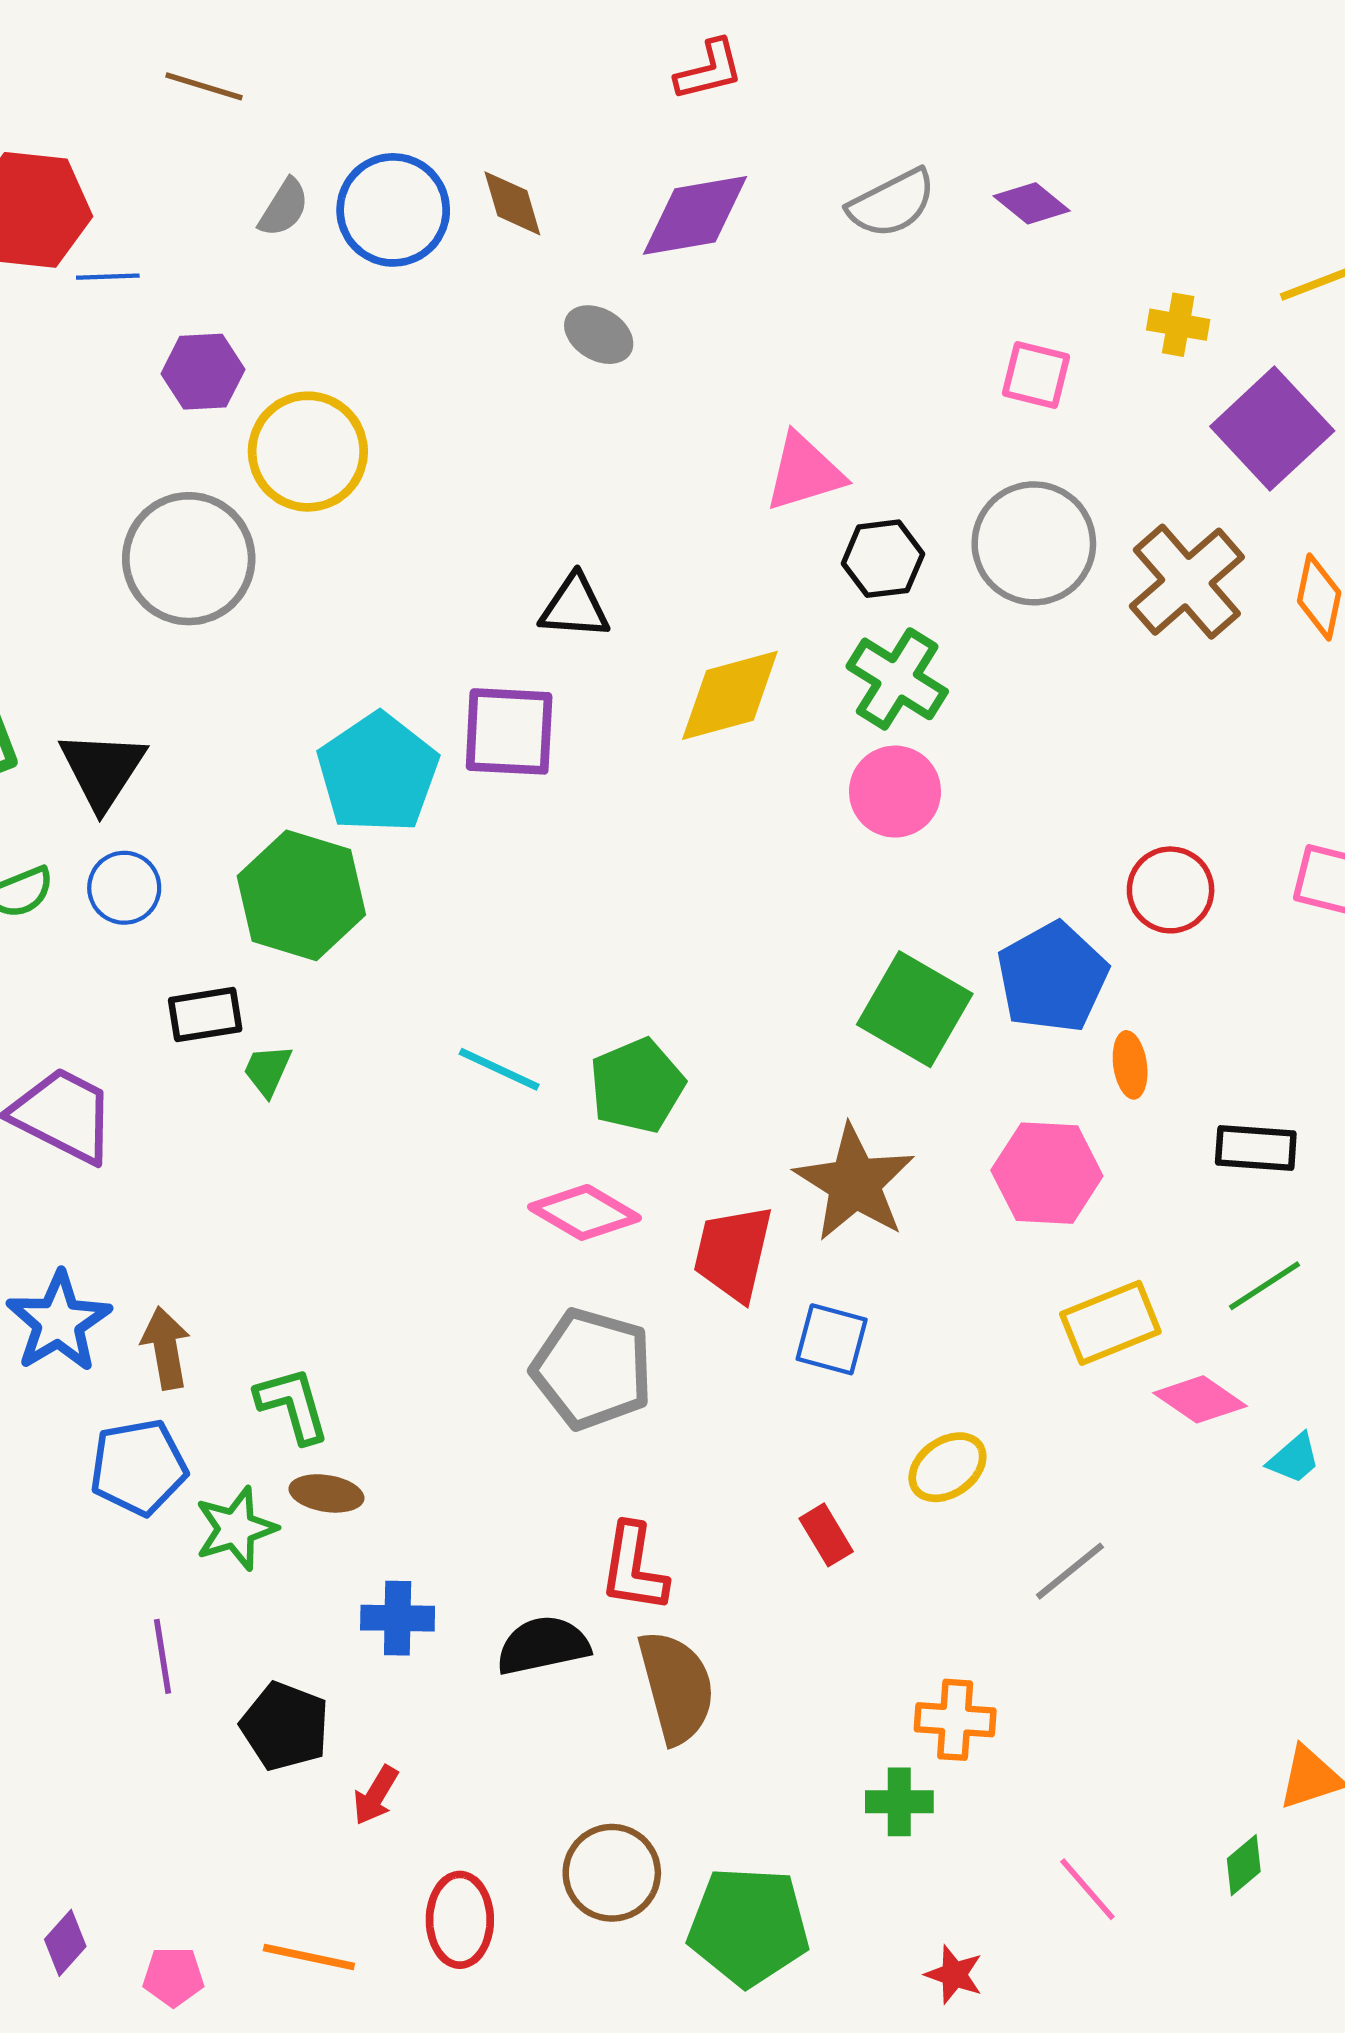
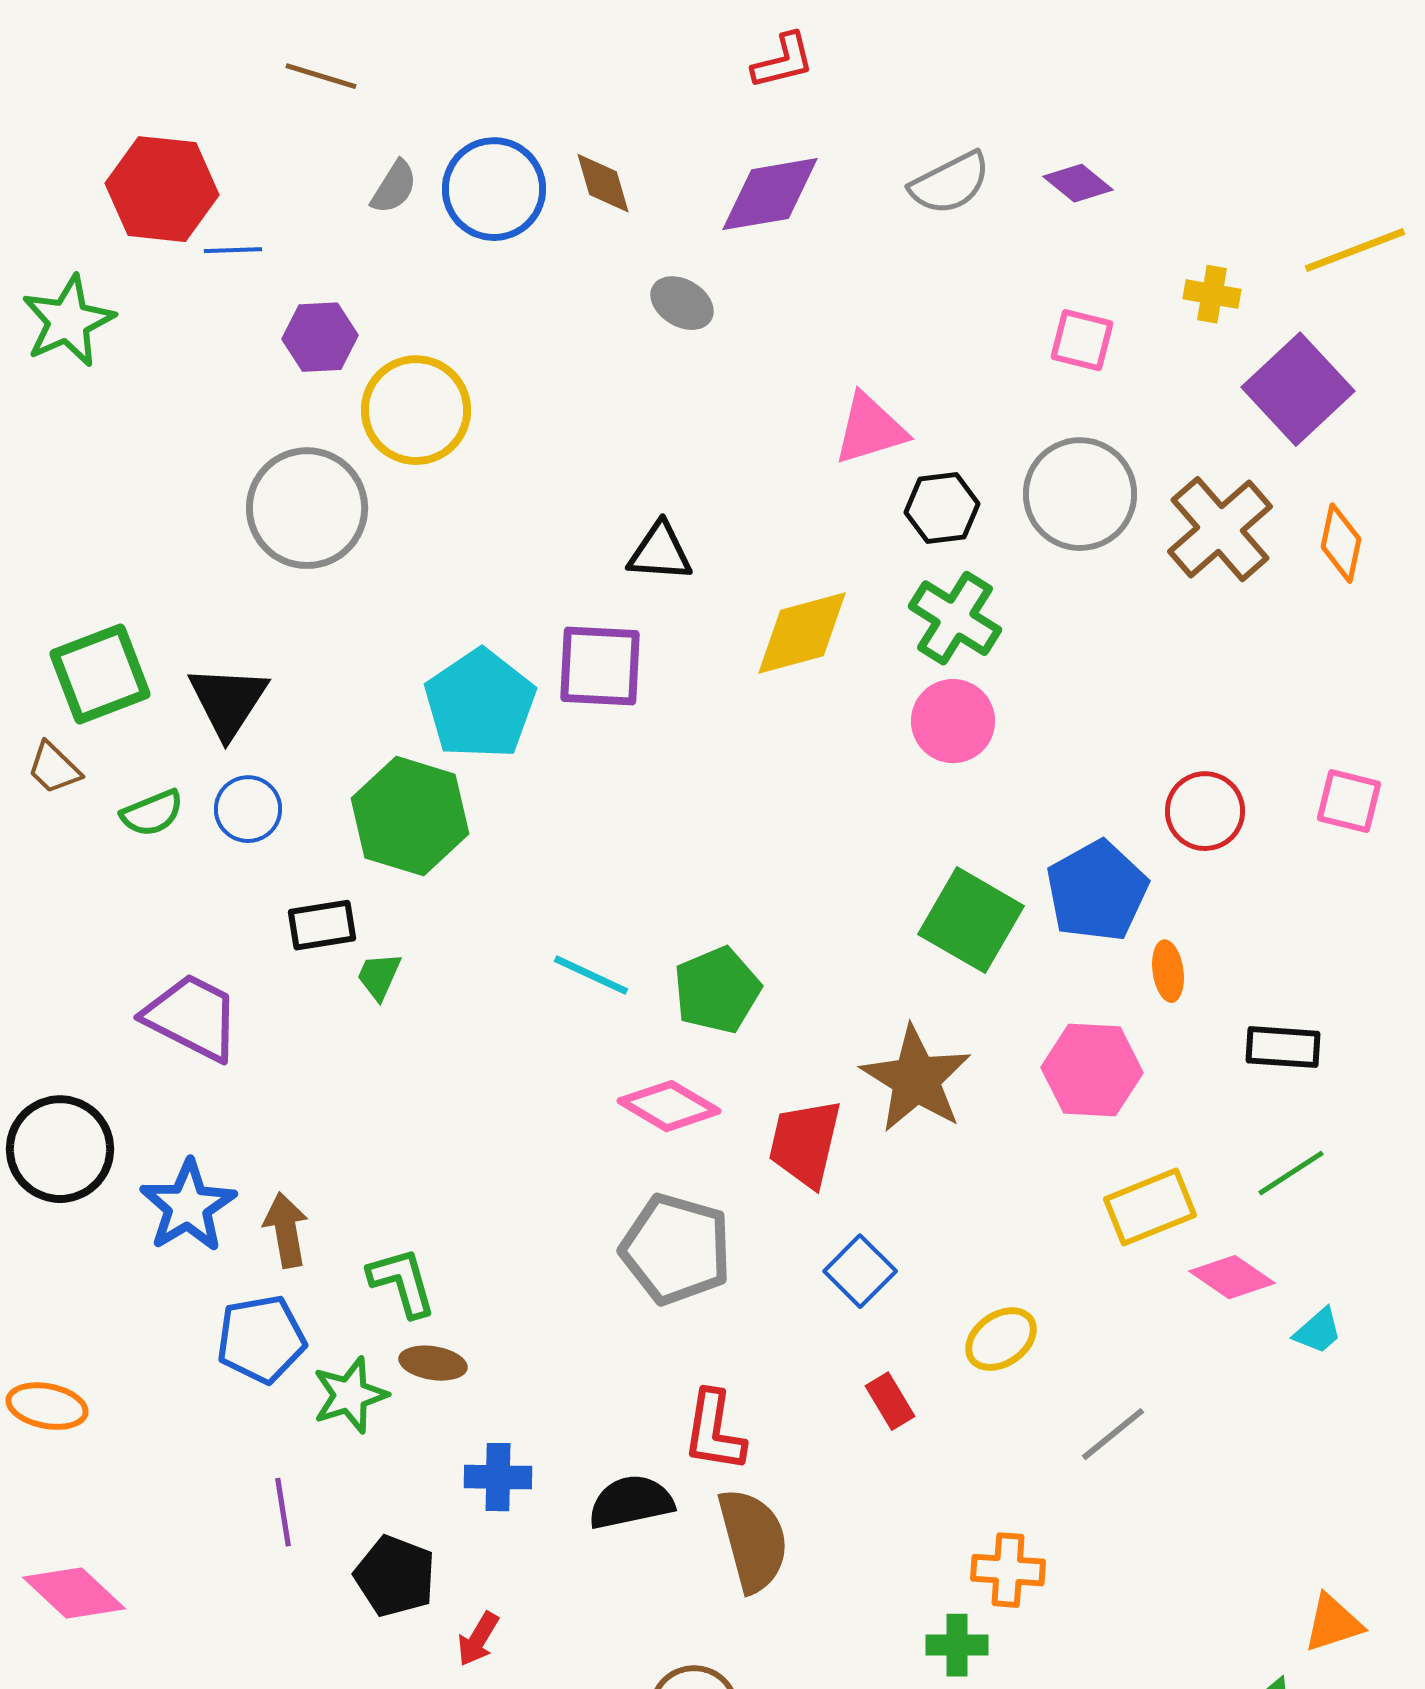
blue square: (832, 1339) -> (860, 1271), moved, turned 30

